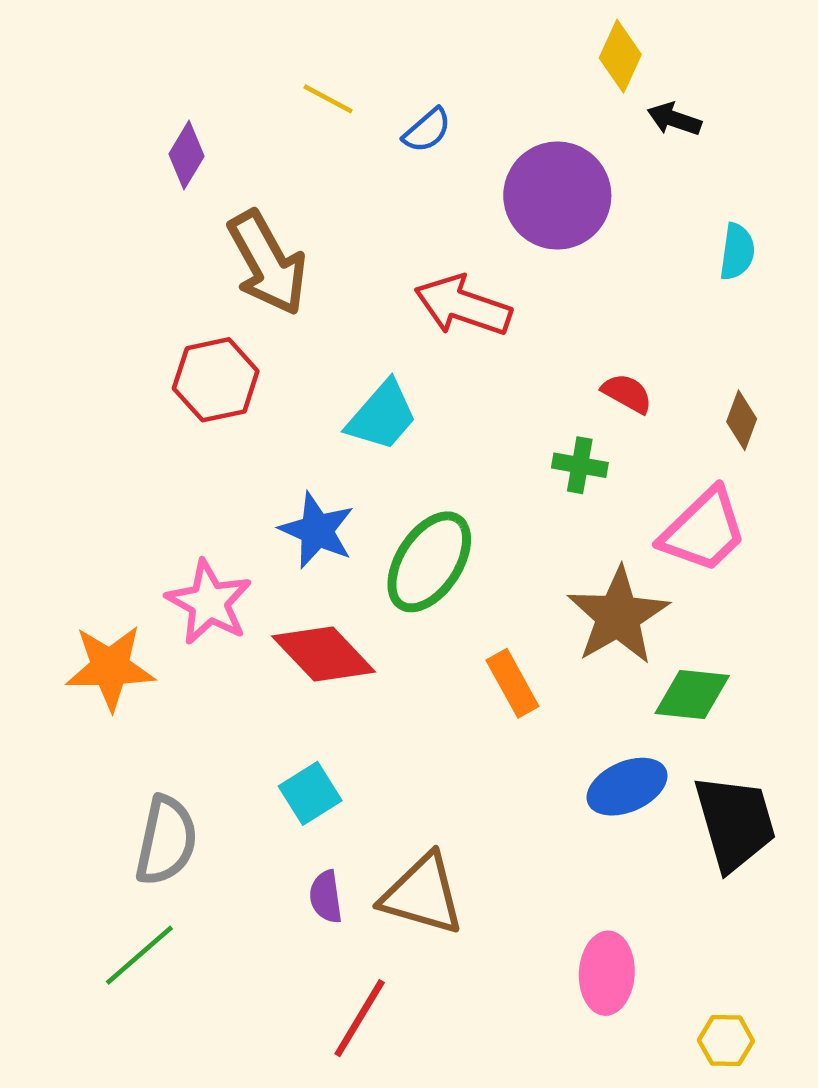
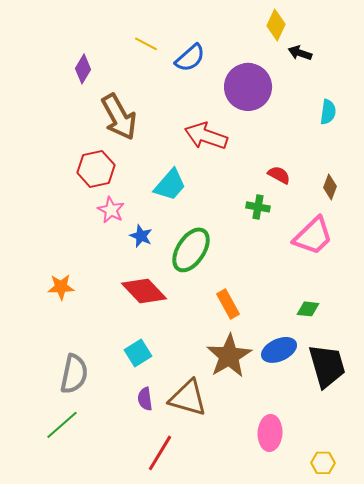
blue semicircle: (427, 130) -> (190, 58), size x1.4
blue star: (317, 530) -> (141, 236), size x0.7
pink star: (209, 602) -> (111, 210), moved, size x0.7
brown star: (618, 616) -> (229, 356), moved
orange star: (110, 668) -> (61, 287), moved, size x0.7
green diamond: (692, 694) -> (308, 309), size x0.7

